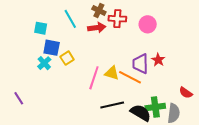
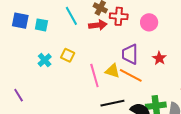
blue square: (52, 48) -> (20, 21), moved
yellow square: (67, 58) -> (68, 55), turned -32
purple trapezoid: (140, 64) -> (130, 54), moved
pink line: (94, 78) -> (94, 76), turned -35

